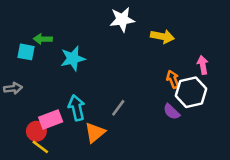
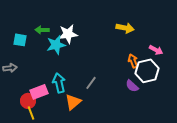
white star: (122, 19) -> (68, 34), moved
green arrow: (43, 39) -> (42, 30), moved
pink arrow: (203, 65) -> (156, 50), turned 128
yellow line: (40, 147) -> (31, 113), turned 32

